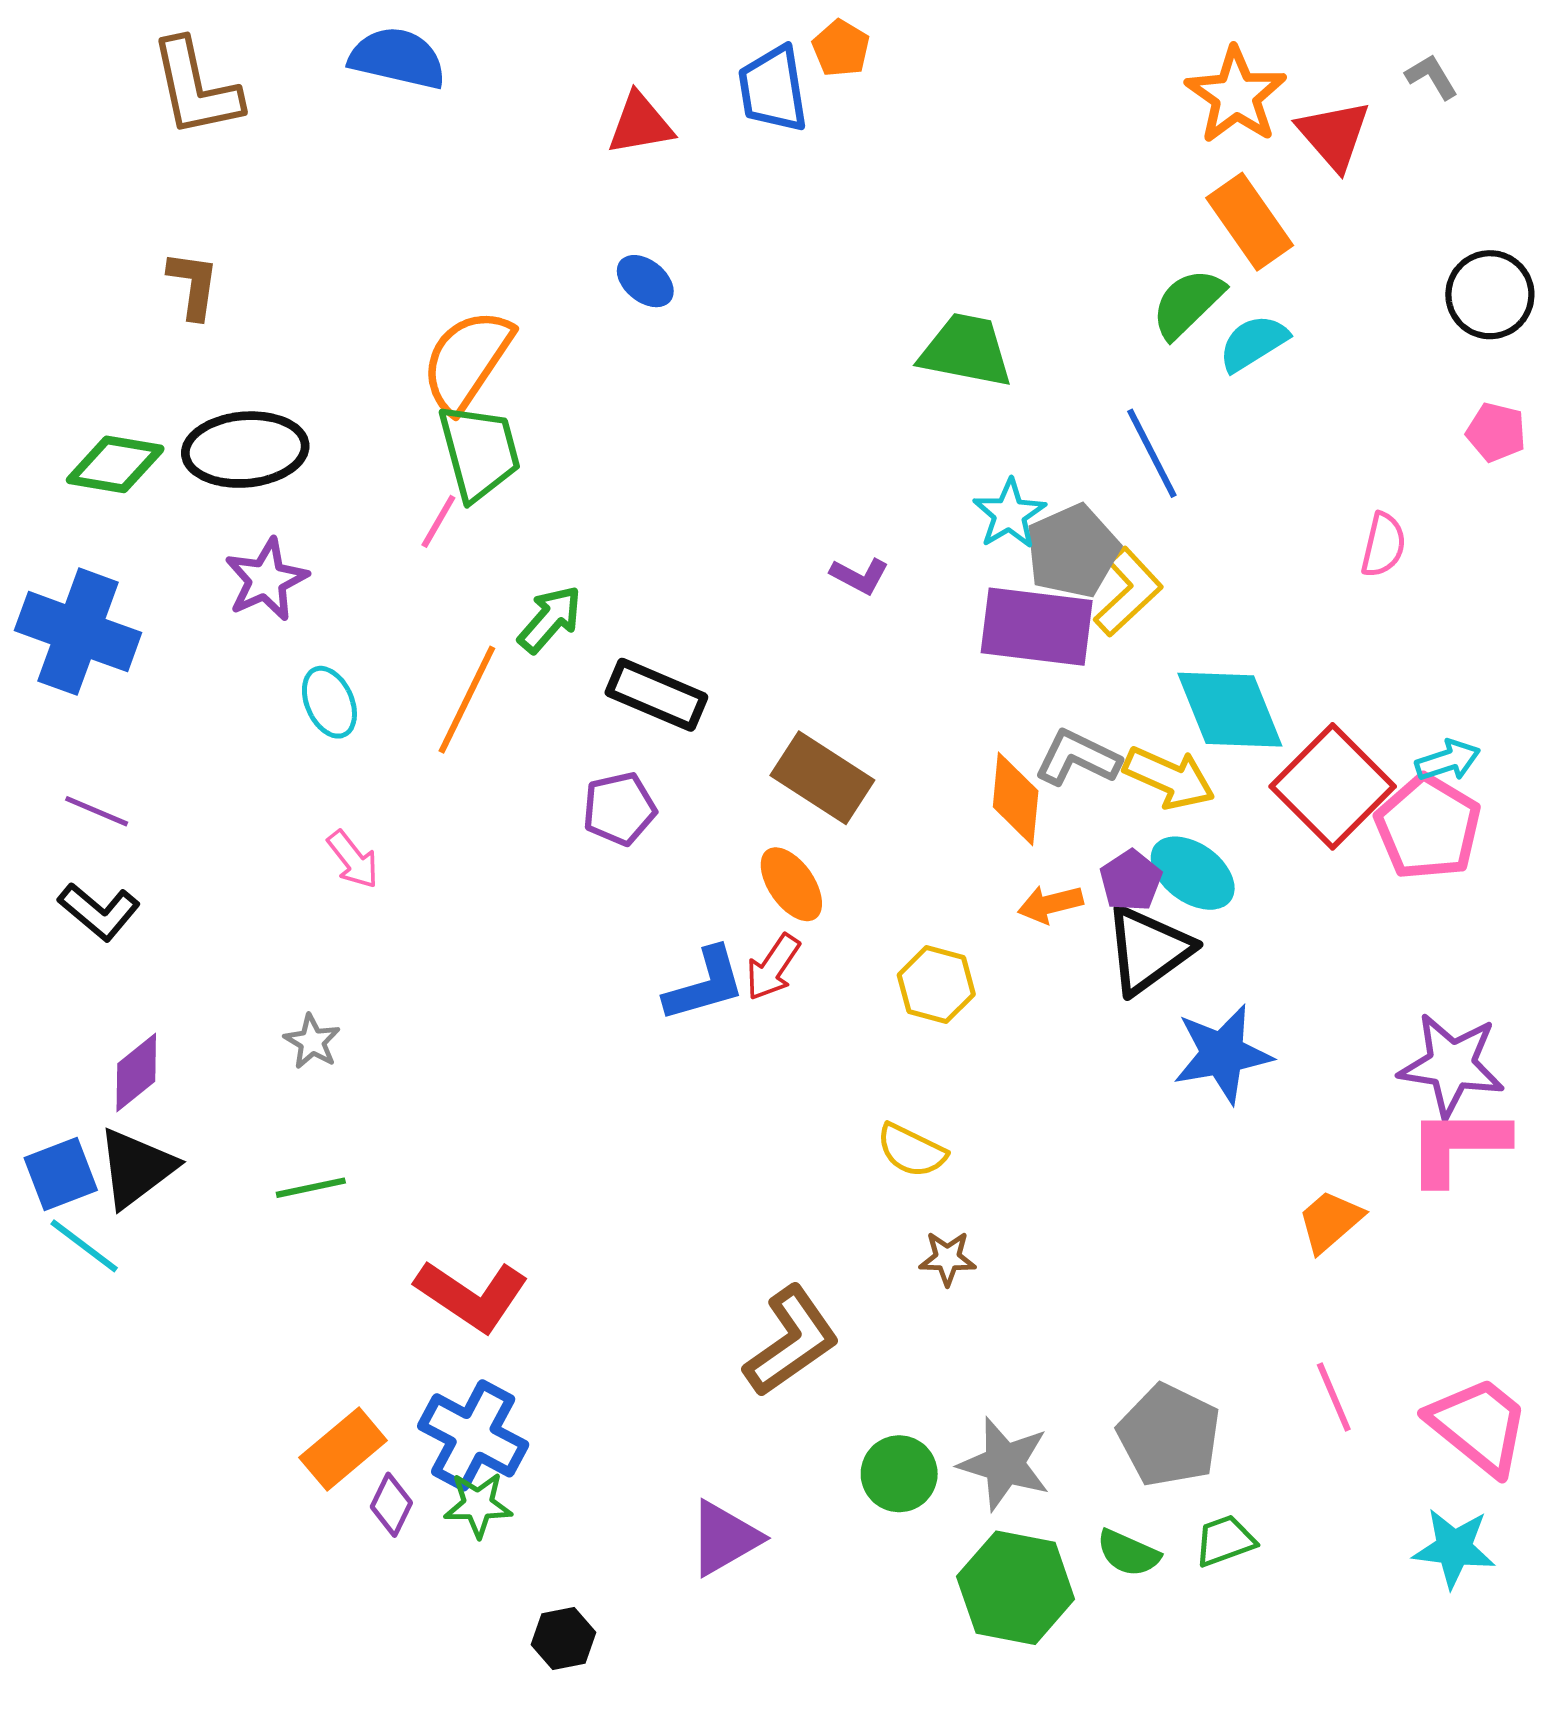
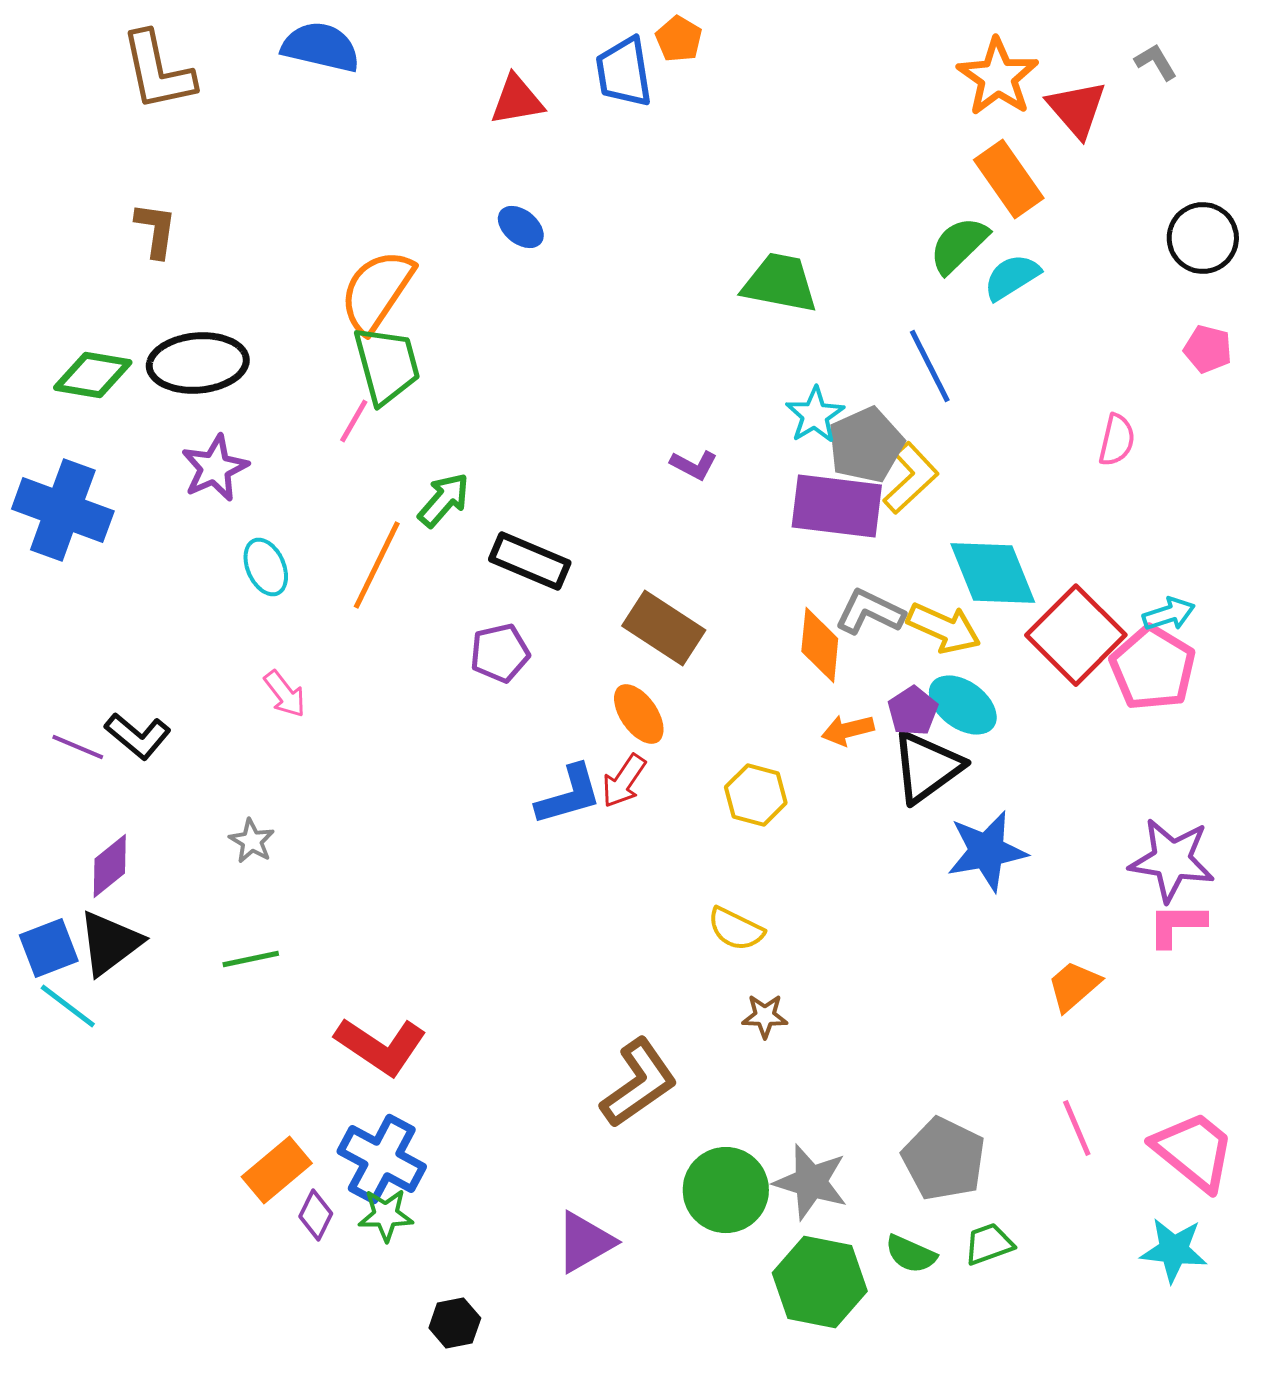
purple line: (97, 811) -> (78, 747), moved
black L-shape: (99, 911) -> (138, 736), moved
pink L-shape: (1458, 1146) -> (1177, 925), size x0.7
green circle: (899, 1474) -> (726, 1190), size x1.4

